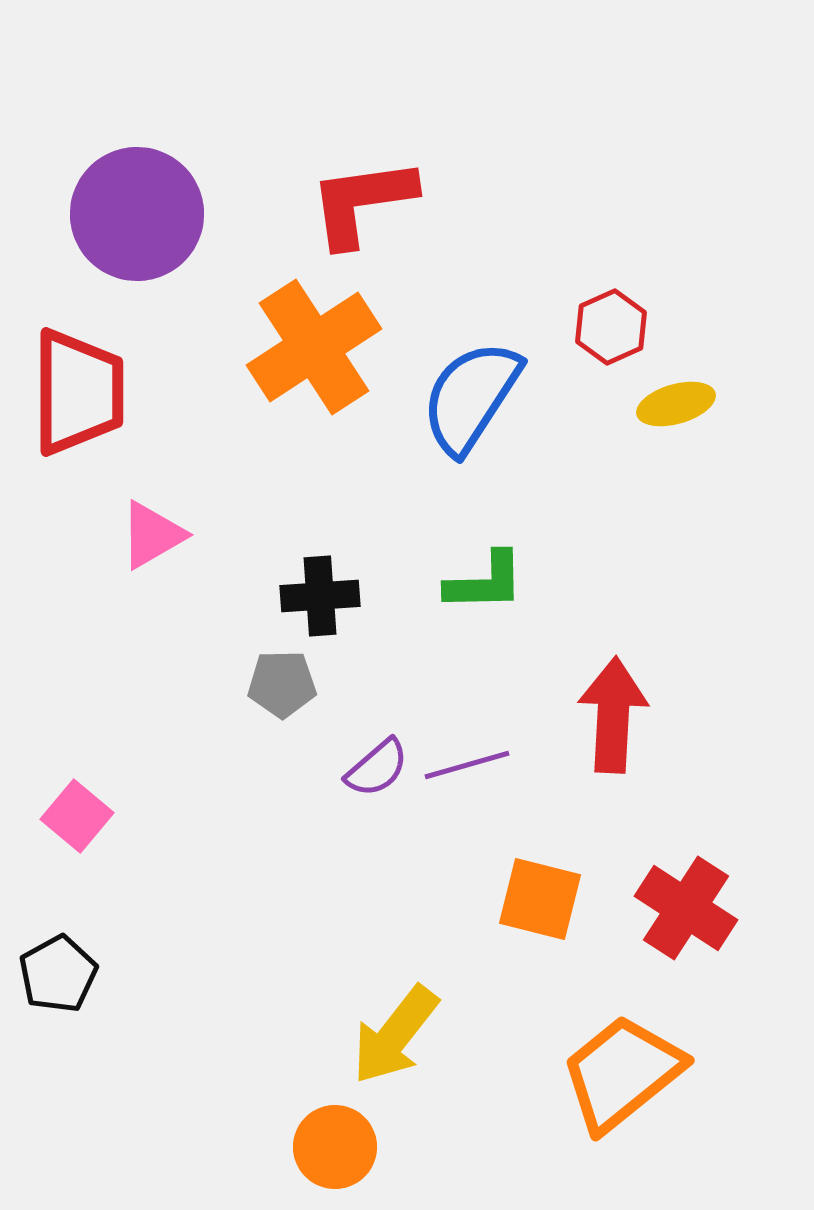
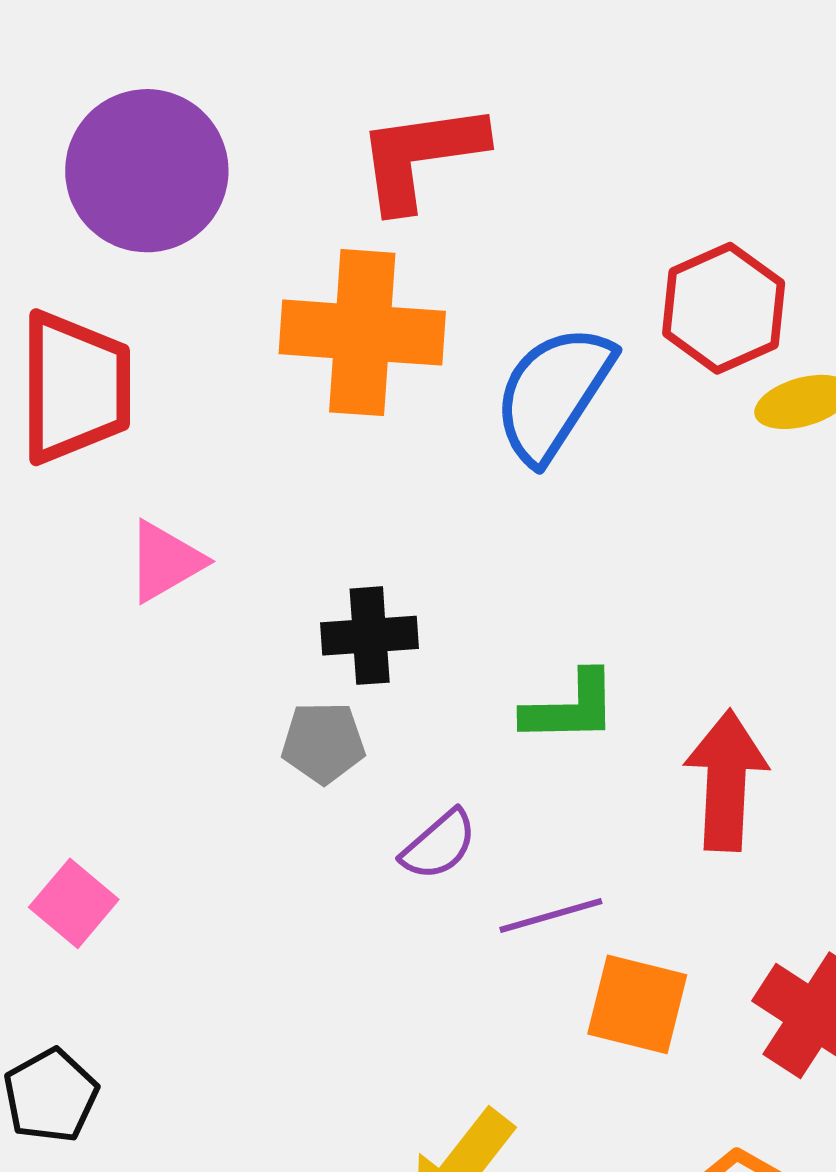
red hexagon: (611, 327) -> (724, 308), size x1.4
orange cross: (314, 347) -> (362, 333), turned 37
green L-shape: (485, 582) -> (570, 707), moved
purple line: (467, 765) -> (551, 916), moved

